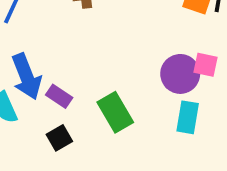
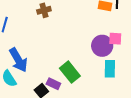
purple rectangle: (59, 96) -> (53, 84), moved

